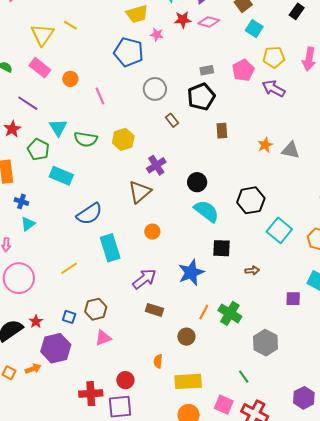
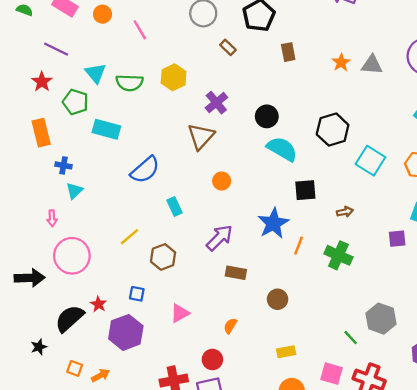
cyan rectangle: (110, 248) -> (174, 206), size x0.6
brown hexagon: (96, 309) -> (163, 257), moved
orange line: (204, 312) -> (299, 246), moved
green cross: (230, 313) -> (338, 255), moved
gray hexagon: (266, 343) -> (381, 319), moved
orange semicircle: (158, 361) -> (230, 326), moved, turned 32
orange arrow: (33, 369) -> (100, 375), moved
yellow rectangle: (188, 381) -> (286, 352), size x0.6

